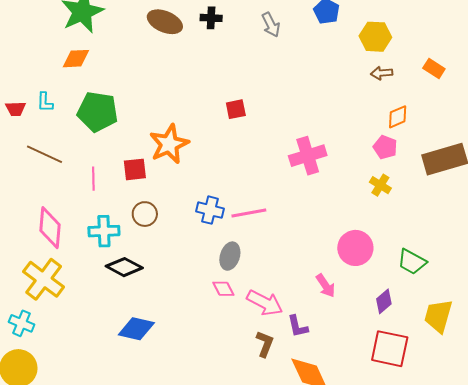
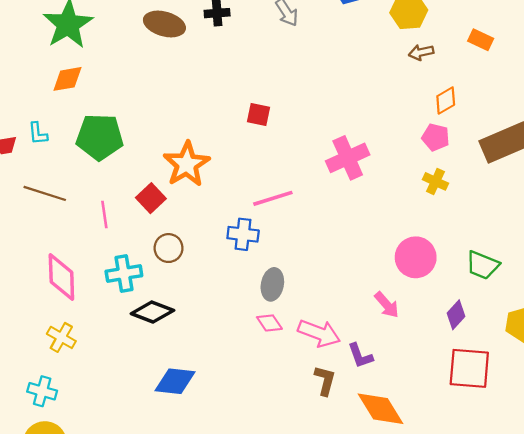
red square: (236, 109) -> (258, 115), turned 30
red square: (135, 169) -> (151, 198), turned -30
pink line: (249, 213) -> (273, 198), moved
yellow cross: (44, 279) -> (61, 337), size x0.6

